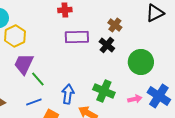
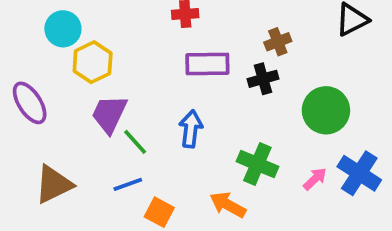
brown cross: (115, 25) -> (278, 42), turned 32
black cross: (107, 45) -> (263, 79), turned 35
blue arrow: (68, 94) -> (191, 129), moved
pink arrow: (135, 99) -> (315, 179), turned -32

